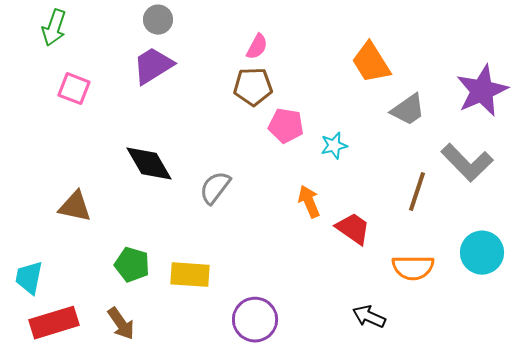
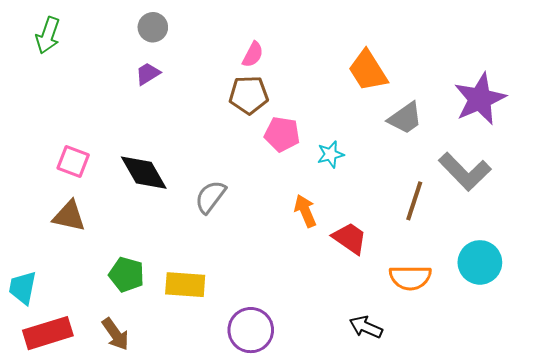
purple trapezoid: (153, 66) -> (148, 74), size x0.6
pink square: (74, 89) -> (73, 161), moved

